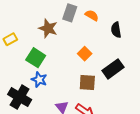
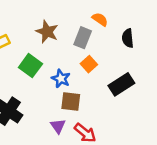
gray rectangle: (70, 13) -> (83, 38), moved
blue star: (39, 80) -> (61, 79), moved
brown square: (87, 82) -> (71, 102), moved

